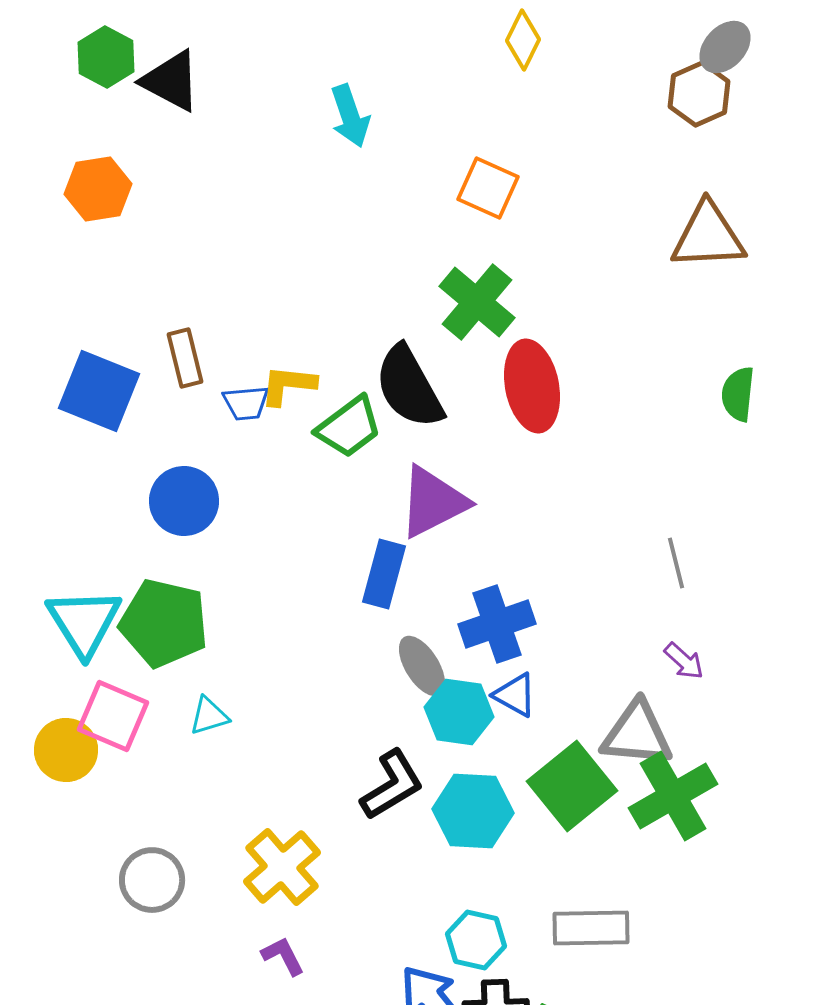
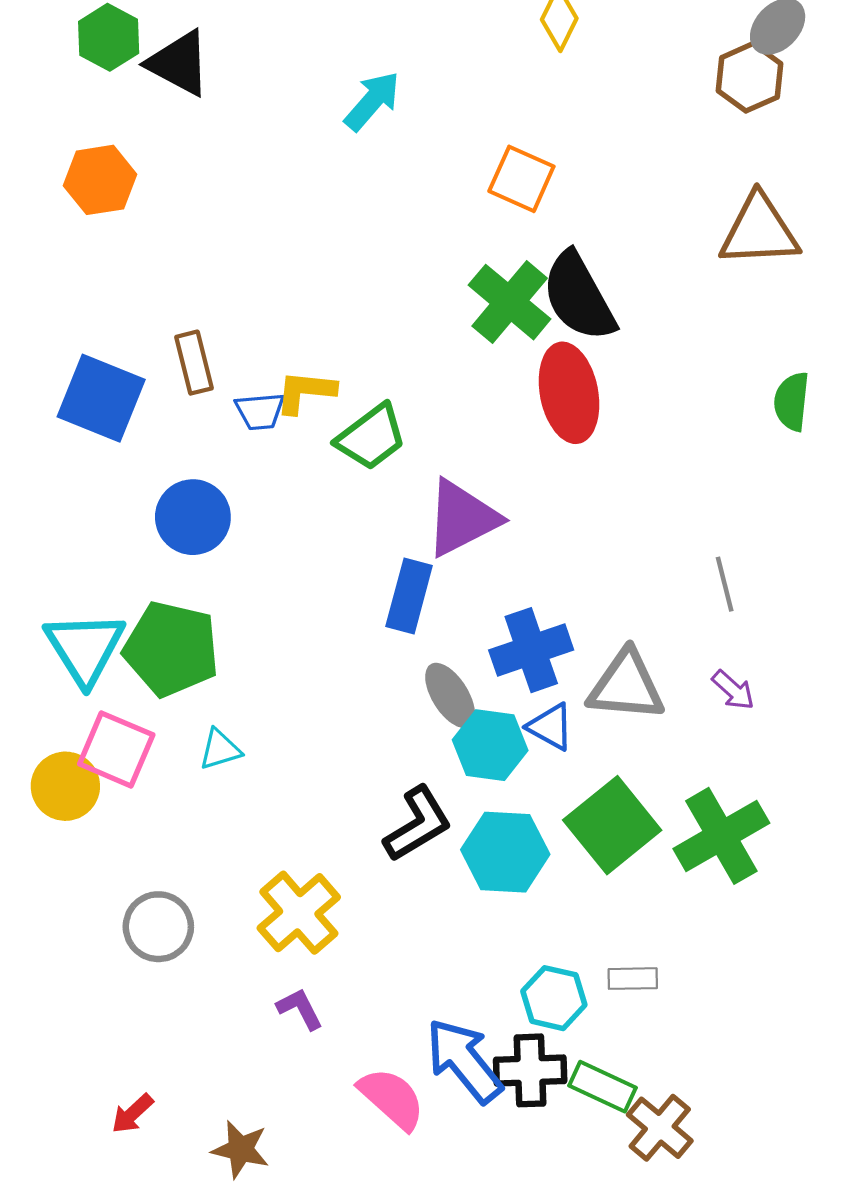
cyan arrow: (350, 116) -> (372, 101), turned -120
black semicircle: (409, 387) -> (579, 297), moved
gray triangle: (637, 734) -> (626, 686), moved
gray rectangle: (591, 928) -> (633, 979), size x0.6
cyan hexagon: (476, 940) -> (554, 998), moved

